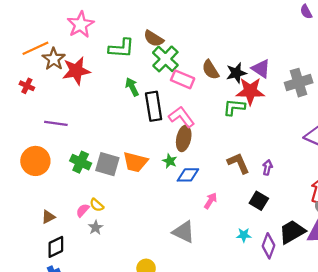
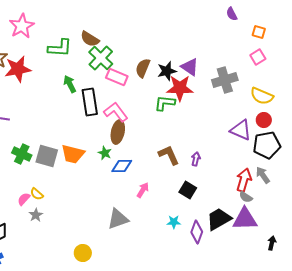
brown semicircle: (211, 70) -> (143, 68), turned 54
gray triangle: (184, 232) -> (118, 219), turned -45

